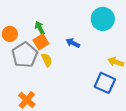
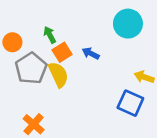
orange square: (41, 42) -> (62, 52), moved
yellow semicircle: (47, 60) -> (58, 75), size x1.5

